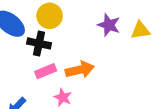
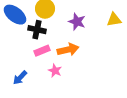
purple star: (109, 25) -> (77, 22), moved

